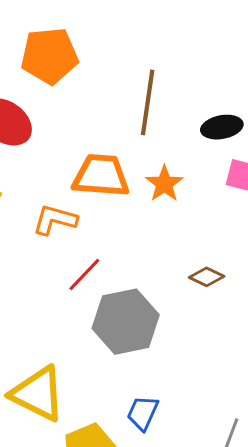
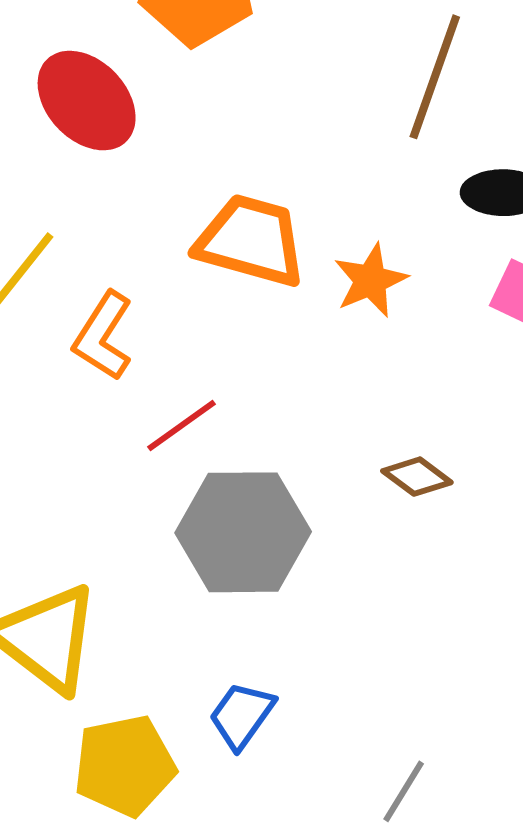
brown line: (148, 102) -> (435, 77), moved
orange L-shape: (55, 220) -> (103, 336), moved, turned -84

